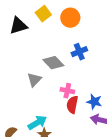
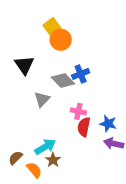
orange circle: (70, 18) -> (61, 40), moved
black triangle: (18, 26) -> (24, 65), moved, turned -48
blue cross: (79, 52) -> (81, 74), moved

